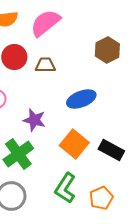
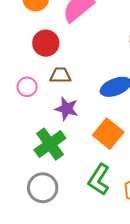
brown trapezoid: (45, 65) -> (60, 75), moved

